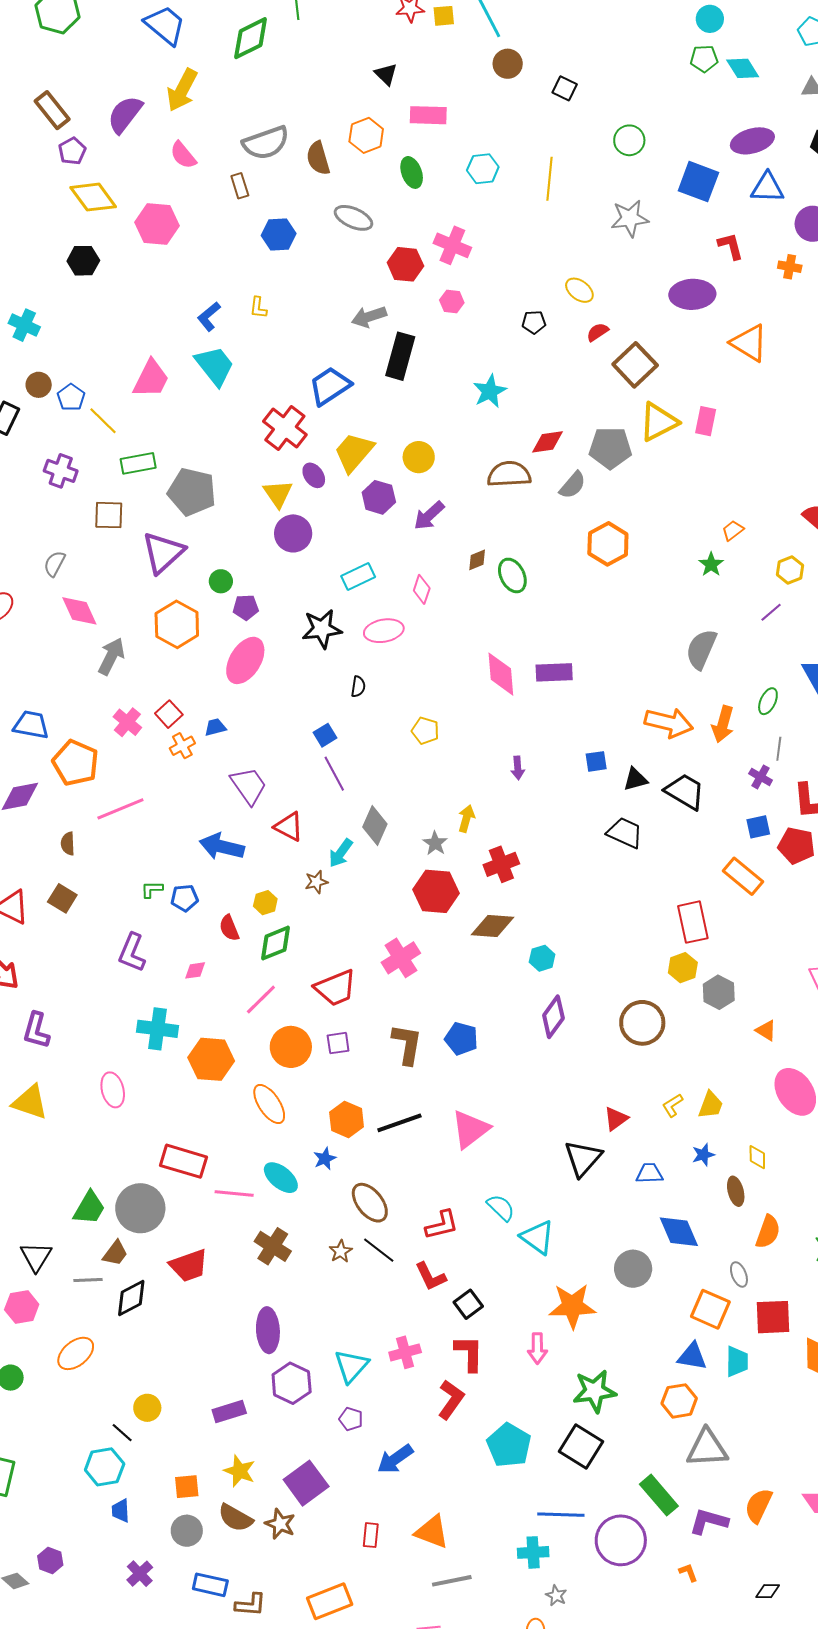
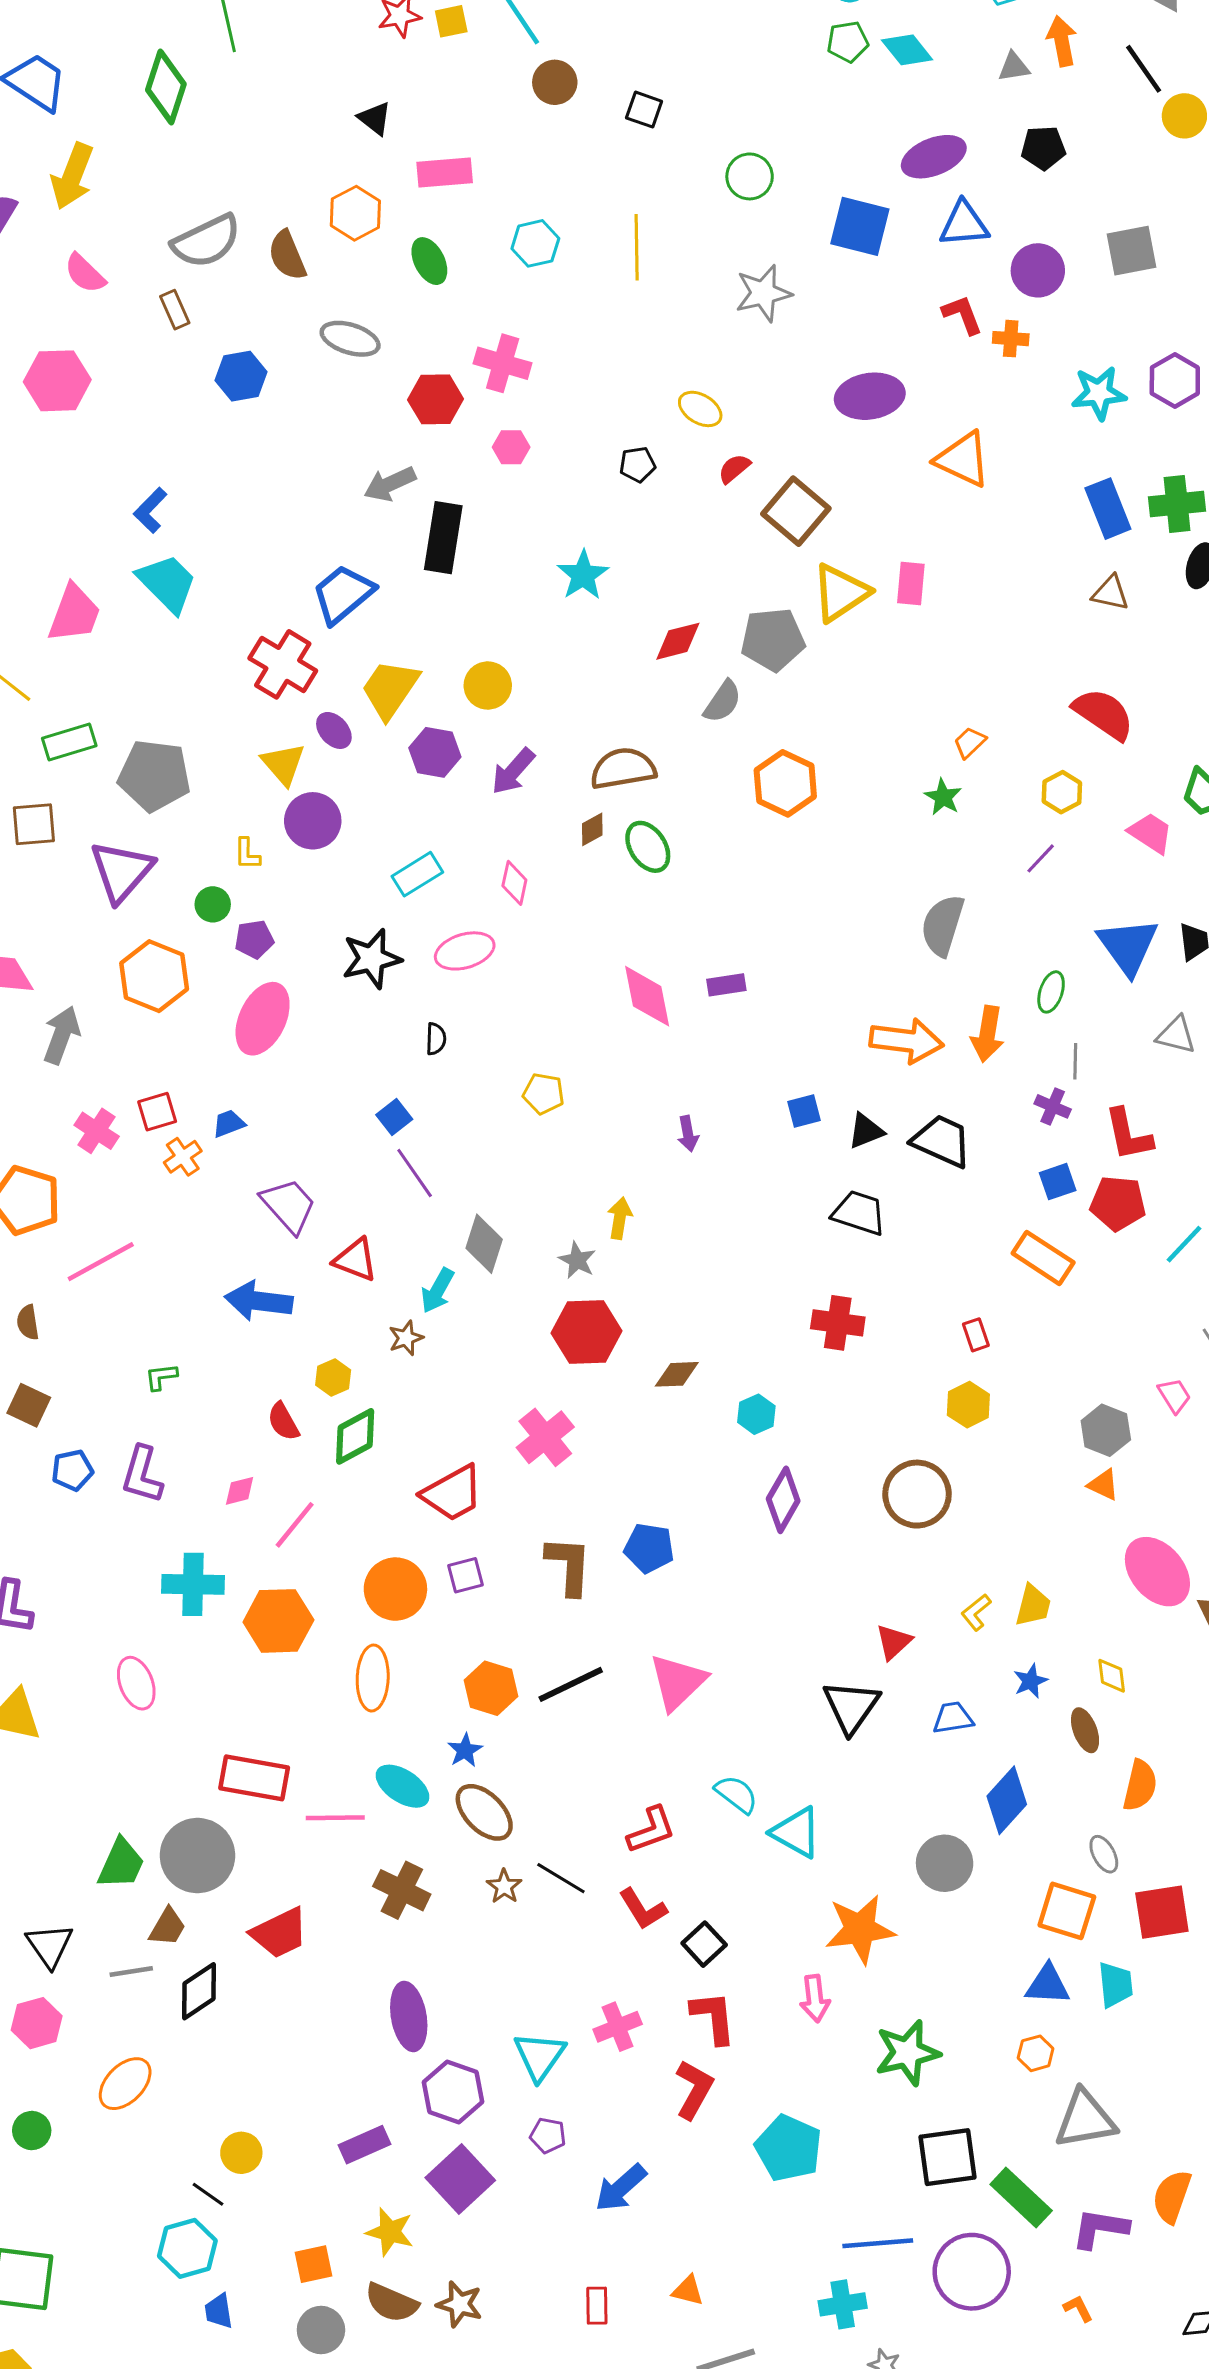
green diamond: (251, 38) -> (166, 87), turned -39
red L-shape: (731, 246) -> (962, 315), moved
yellow L-shape: (258, 308) -> (247, 854), moved
brown semicircle: (509, 474) -> (623, 769), moved
purple rectangle: (554, 672) -> (726, 985), size x0.7
red square: (169, 714) -> (157, 1112), turned 32
red cross: (501, 864) -> (838, 1323), moved, turned 36
blue pentagon: (184, 898) -> (72, 1470), moved
red rectangle: (693, 922) -> (976, 1335), size x0.5
brown diamond: (493, 926) -> (677, 1374), size x0.7
gray hexagon: (719, 992) -> (1106, 1430), moved
pink line: (261, 1000) -> (295, 1525), moved
orange ellipse: (269, 1104) -> (373, 1678), turned 42
brown ellipse: (370, 1203) -> (484, 1812), moved
blue diamond: (679, 1232) -> (1007, 1800), turned 72
orange hexagon: (679, 1401) -> (1036, 2053), size x0.7
black square: (581, 1446) -> (947, 2157), moved, turned -33
purple square: (306, 1483) -> (460, 2179), moved
orange triangle: (432, 1532) -> (688, 2291), size x0.6

